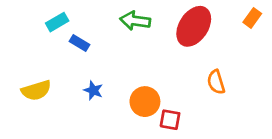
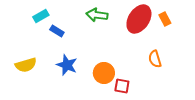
orange rectangle: (252, 18) -> (165, 19), moved, turned -64
blue star: (93, 90) -> (67, 65), size x1.5

